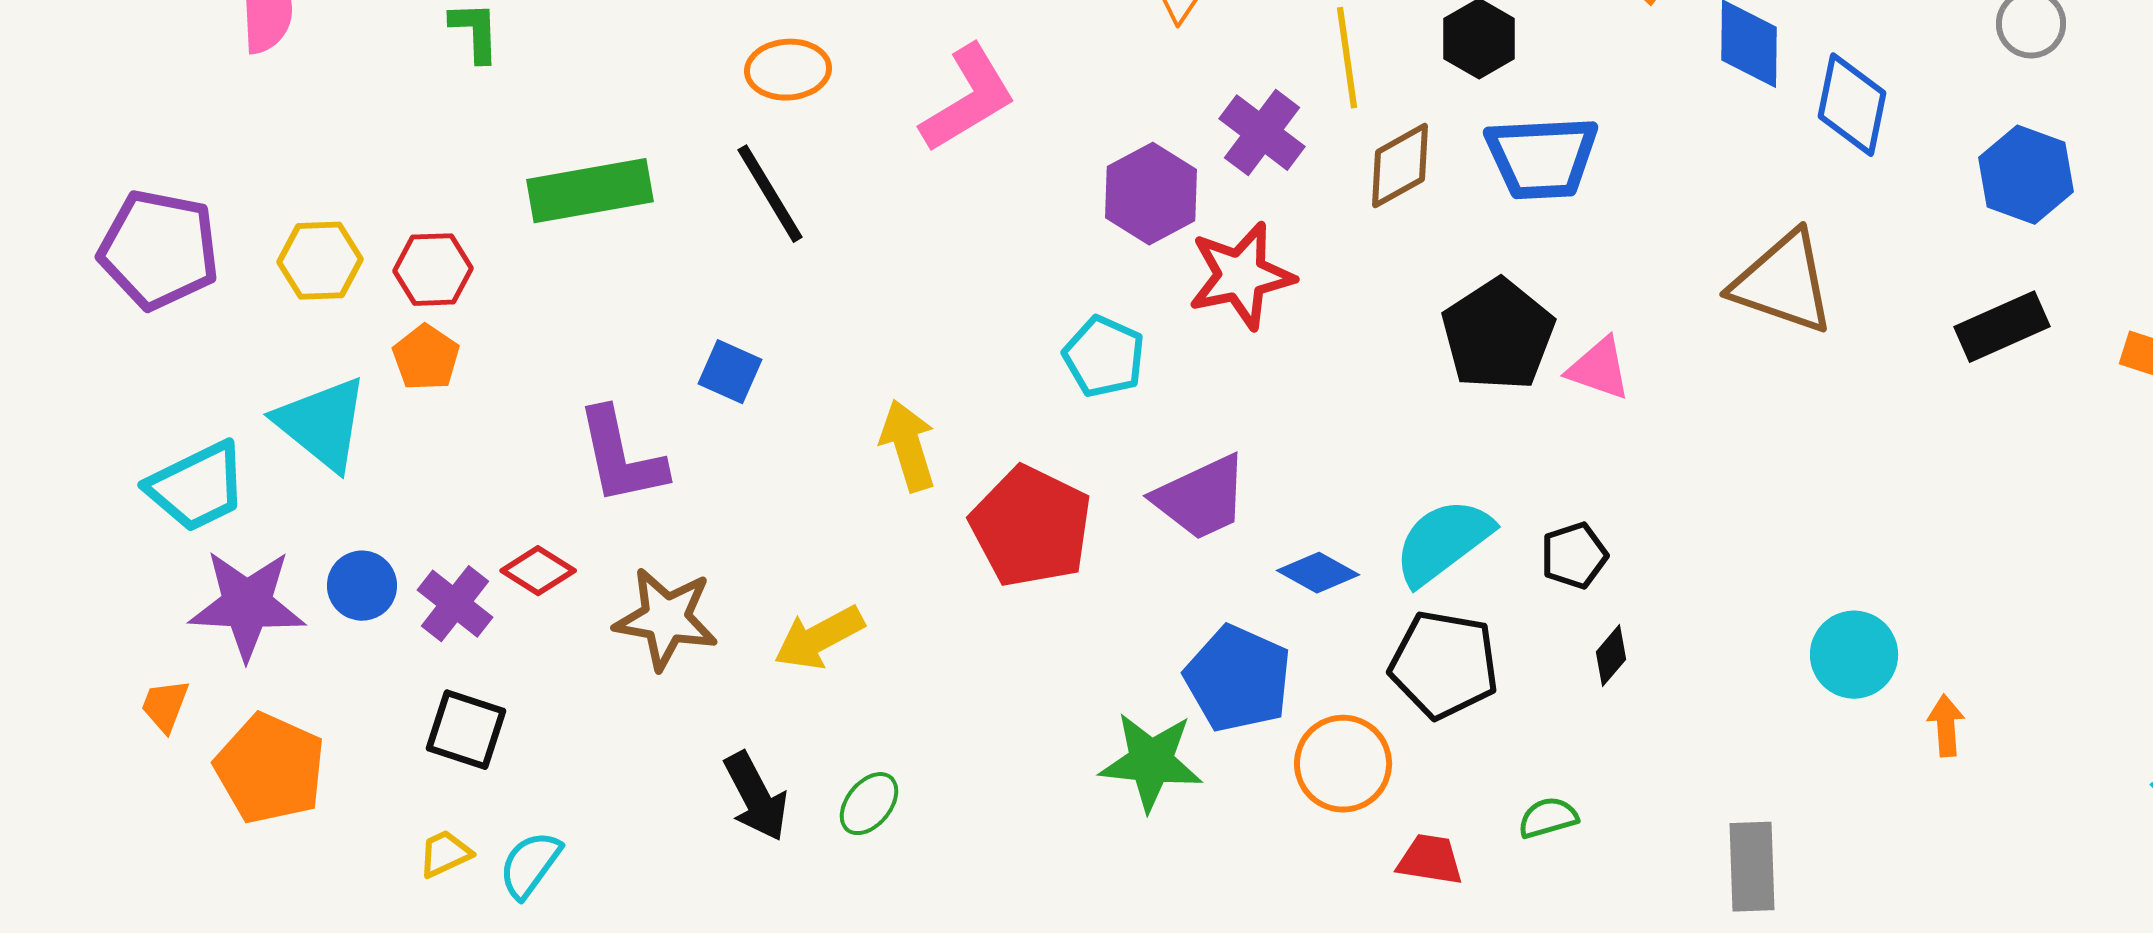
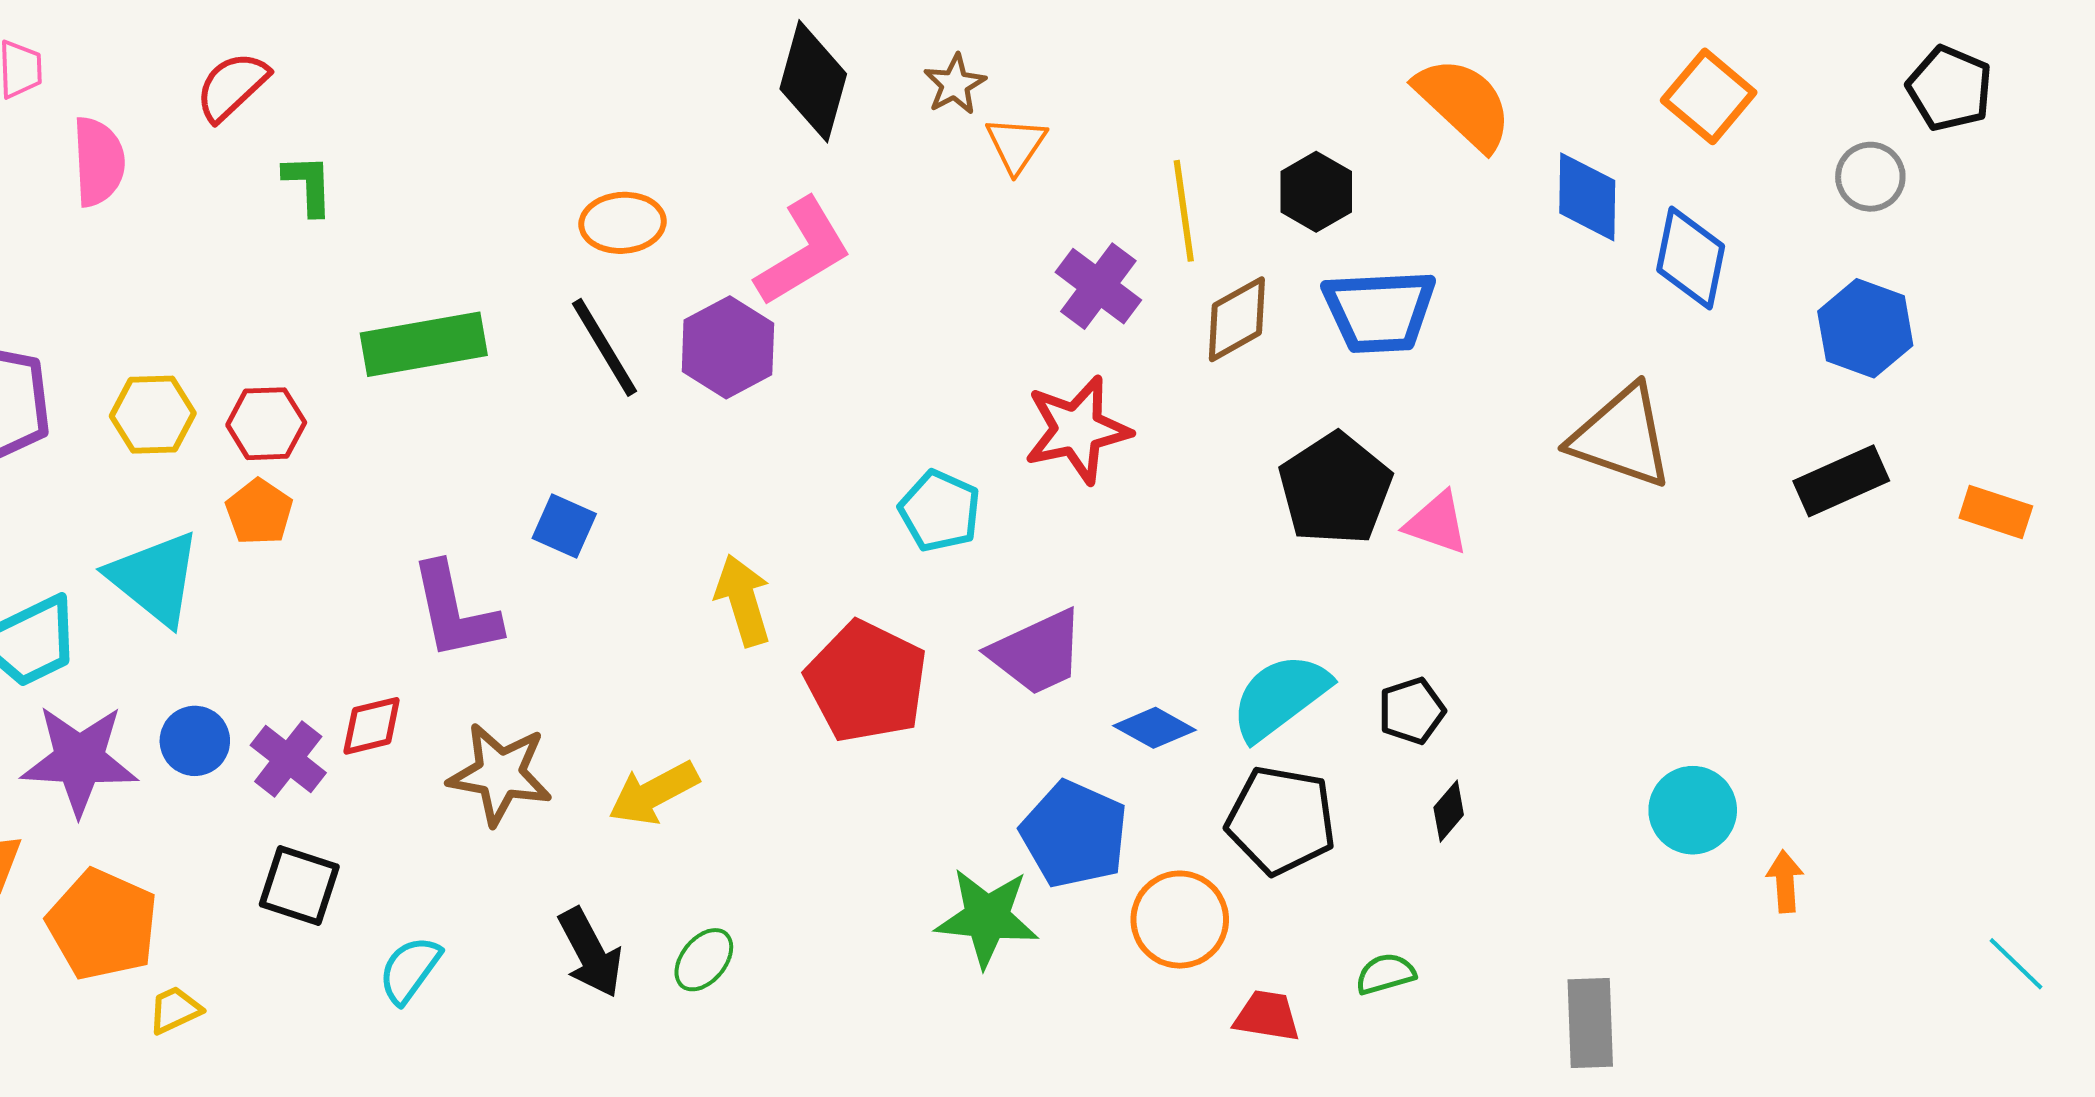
purple hexagon: (1151, 194) -> (728, 347), moved
red diamond: (538, 571) -> (372, 726), turned -46
yellow trapezoid: (445, 854) -> (175, 1010), moved
cyan semicircle: (530, 865) -> (410, 970), moved

